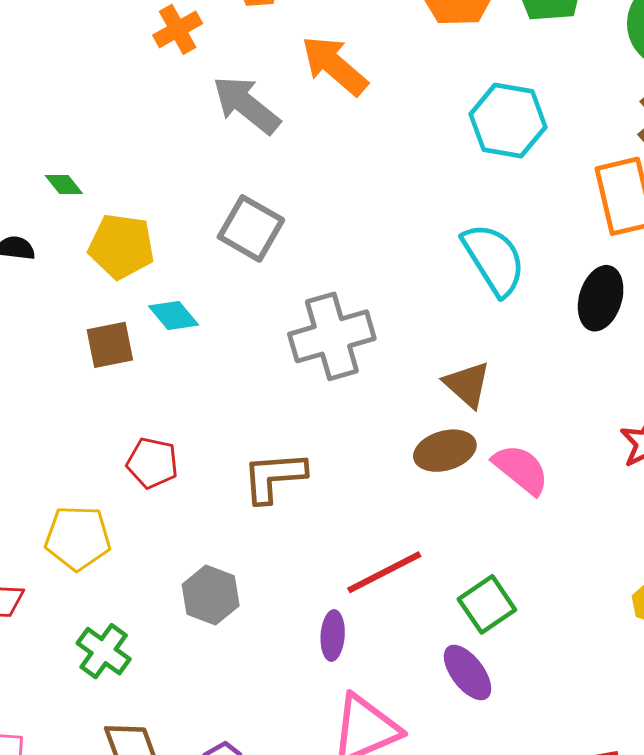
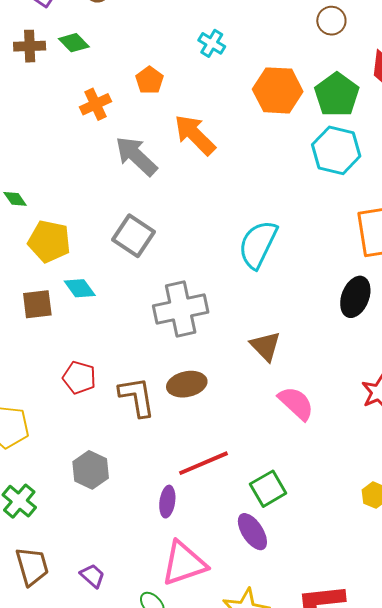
cyan hexagon: (508, 121) -> (336, 150), moved
cyan semicircle: (494, 259) -> (258, 244), moved, turned -126
brown ellipse: (445, 451) -> (187, 384), moved
red pentagon: (152, 463) -> (79, 378), moved
brown L-shape: (274, 477) -> (137, 397), turned 81

